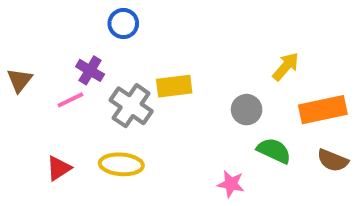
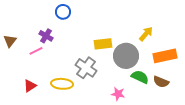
yellow rectangle: (174, 86) -> (103, 44), moved
gray cross: (131, 106) -> (86, 68), moved
gray circle: (247, 110) -> (126, 56), size x1.6
brown semicircle: (333, 160) -> (161, 82), moved

